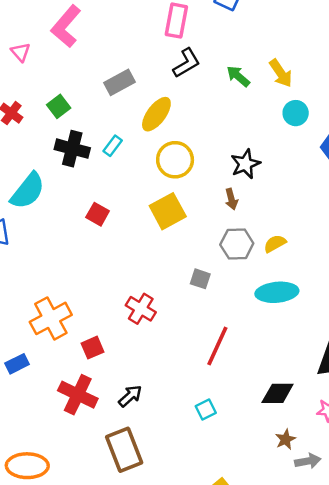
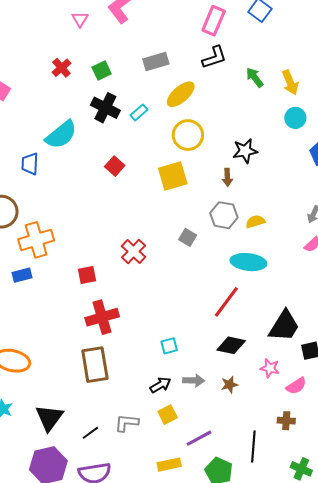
orange cross: (51, 318) -> (36, 240), moved
red line: (217, 346) -> (226, 302), moved
red cross: (78, 395) -> (102, 317), moved, turned 36
black arrow: (130, 396) -> (160, 385), moved
gray arrow: (308, 461) -> (194, 380), moved

